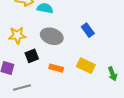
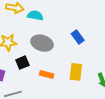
yellow rectangle: (86, 66) -> (76, 72), turned 72

